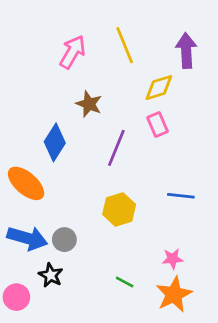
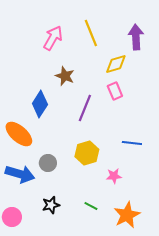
gray circle: (64, 240) -> (48, 163), moved
pink star: (173, 259) -> (114, 176), moved
black star: (51, 275) -> (51, 205), moved, turned 30

